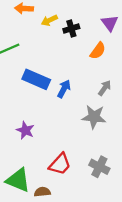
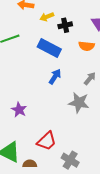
orange semicircle: (98, 51) -> (87, 46), turned 56
blue rectangle: (36, 79) -> (49, 48), moved
gray cross: (99, 167) -> (70, 160), moved

